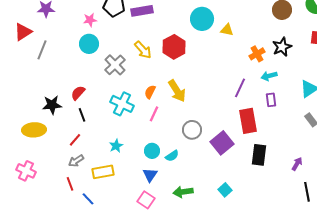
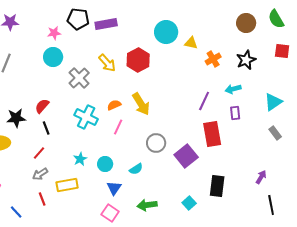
orange cross: (257, 54) -> (213, 59), moved
orange semicircle: (150, 92) -> (114, 105), turned 40
cyan circle: (152, 151) -> (105, 164), moved
black rectangle: (259, 155) -> (217, 186), moved
red line: (70, 184) -> (42, 199), moved
blue line: (88, 199) -> (16, 212), moved

